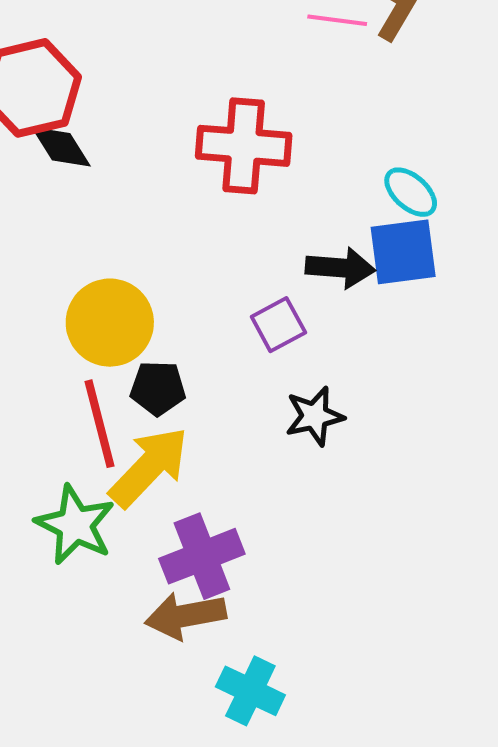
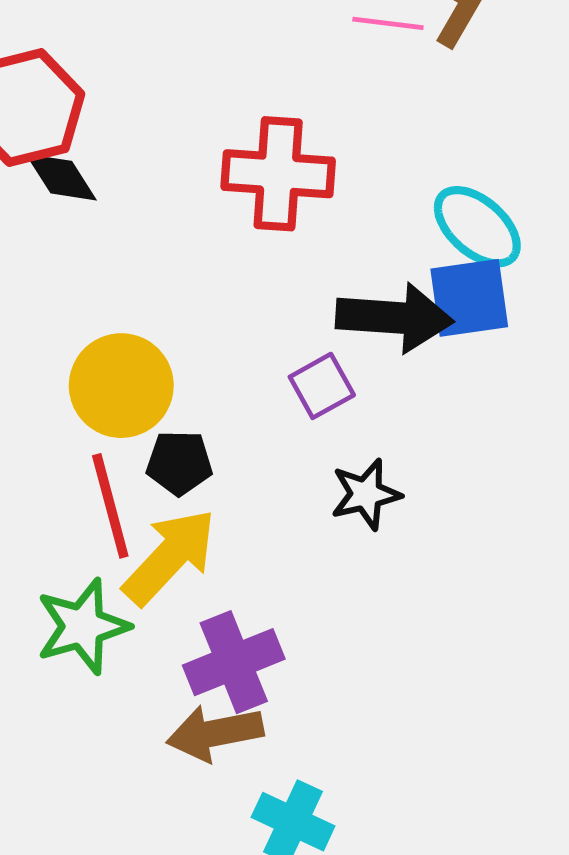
cyan ellipse: (411, 192) -> (477, 227), size x1.4
black arrow: (340, 268) -> (395, 318), size x1.4
green star: (75, 525) -> (83, 626), turned 30

